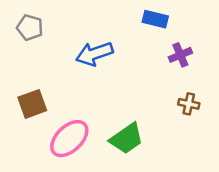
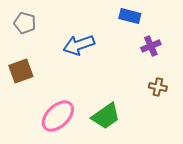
brown square: (32, 104) -> (21, 71), moved

